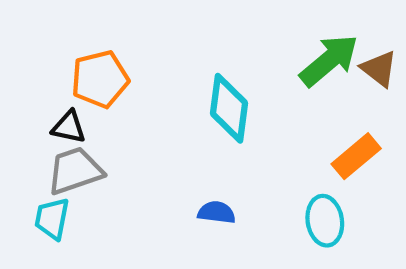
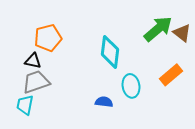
cyan ellipse: (325, 221) -> (131, 86), moved

